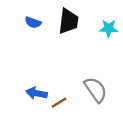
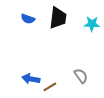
gray semicircle: (96, 90) -> (81, 76), size x0.7

